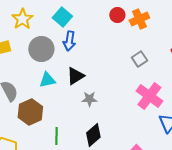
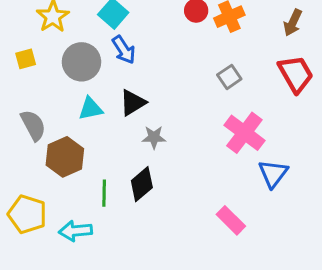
blue arrow: (69, 41) -> (124, 50), turned -42
black diamond: (93, 135) -> (142, 184), moved

